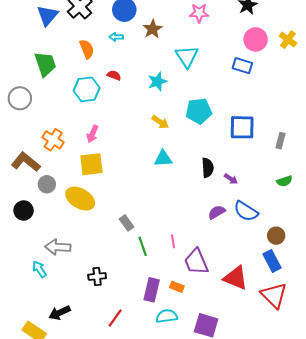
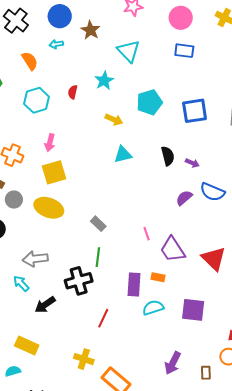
pink circle: (256, 39) -> (181, 18), moved
red semicircle: (114, 75) -> (73, 92), moved, turned -88
green line: (143, 246) -> (98, 257), moved, turned 36
black cross: (97, 276) -> (79, 281), size x1.5
red triangle: (236, 278) -> (214, 259), turned 32
black arrow: (60, 313) -> (45, 305), moved

